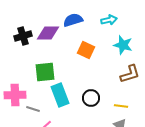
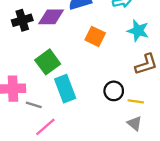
green square: (45, 72) -> (48, 62), turned -30
black circle: (91, 98) -> (114, 91), moved

